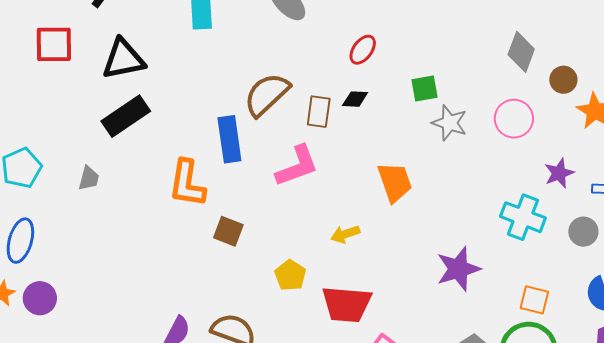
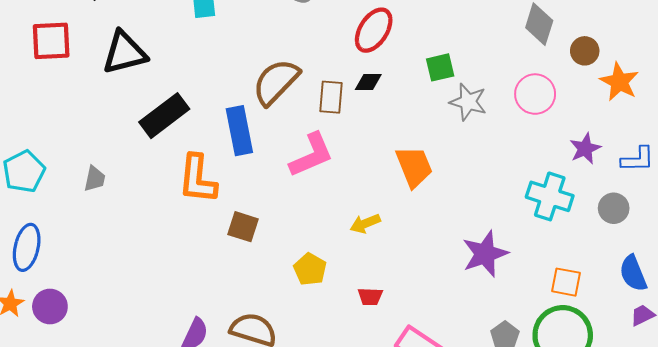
red ellipse: (363, 50) -> (374, 30), size x1.4
black rectangle: (126, 116) -> (164, 116), moved
red trapezoid: (347, 304) -> (370, 297), size x0.5

